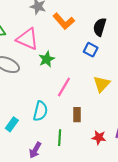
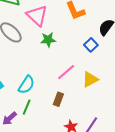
pink line: (64, 87) -> (66, 72), moved
green line: (60, 138) -> (27, 107), moved

